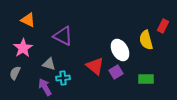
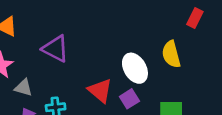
red rectangle: (163, 26) -> (195, 18), moved
gray triangle: (49, 64) -> (23, 88), moved

